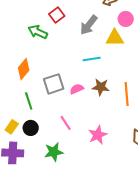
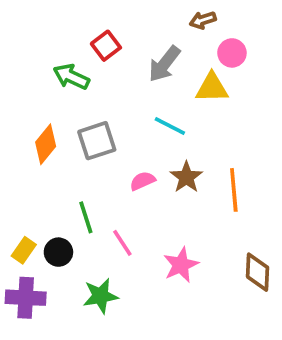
cyan line: (92, 59) -> (170, 126), turned 36
gray square: (54, 84) -> (97, 141), moved
brown star: (101, 87) -> (186, 177), turned 30
green line: (29, 101) -> (86, 217), moved

